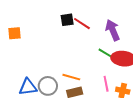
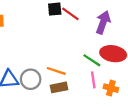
purple arrow: (113, 30) -> (103, 22), turned 40
green line: (107, 54) -> (92, 60), moved

